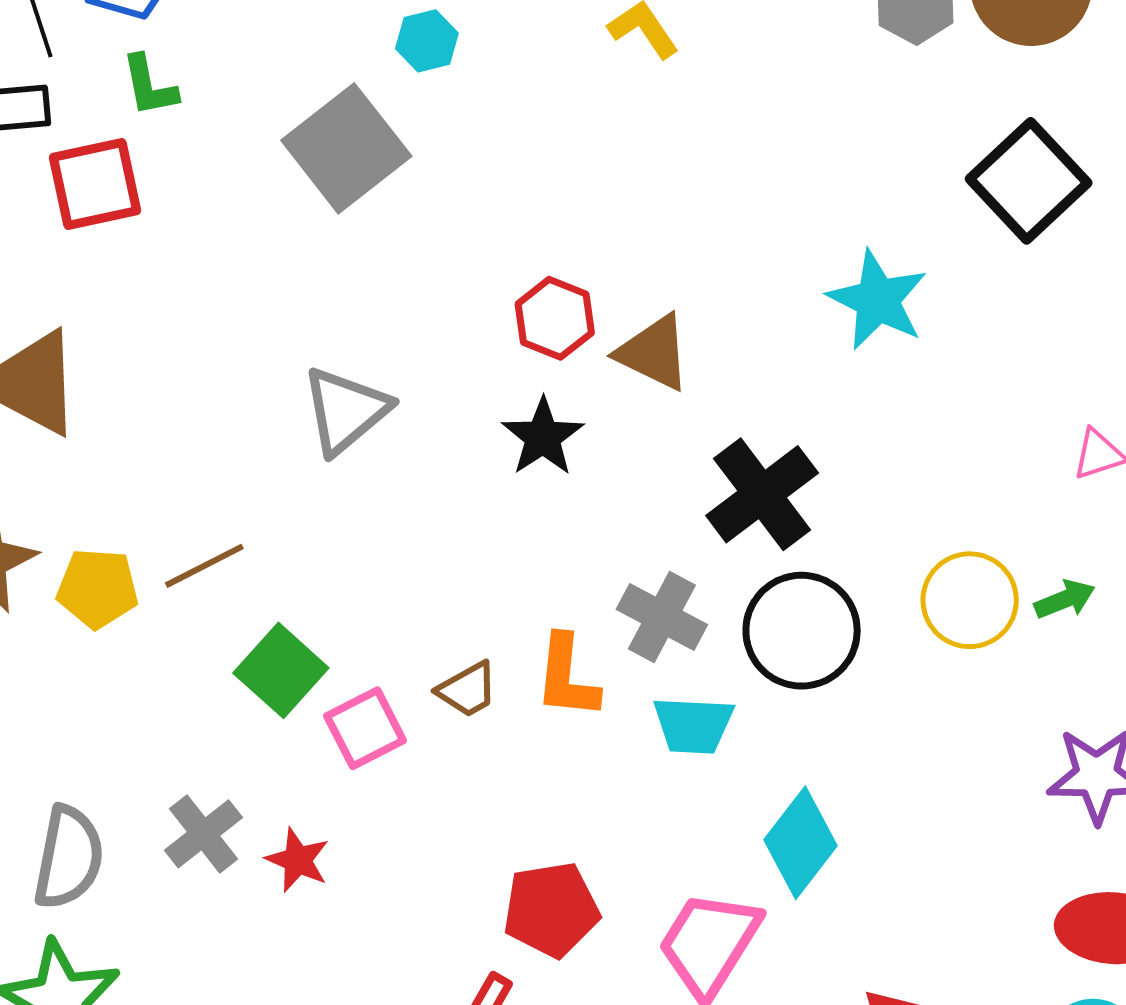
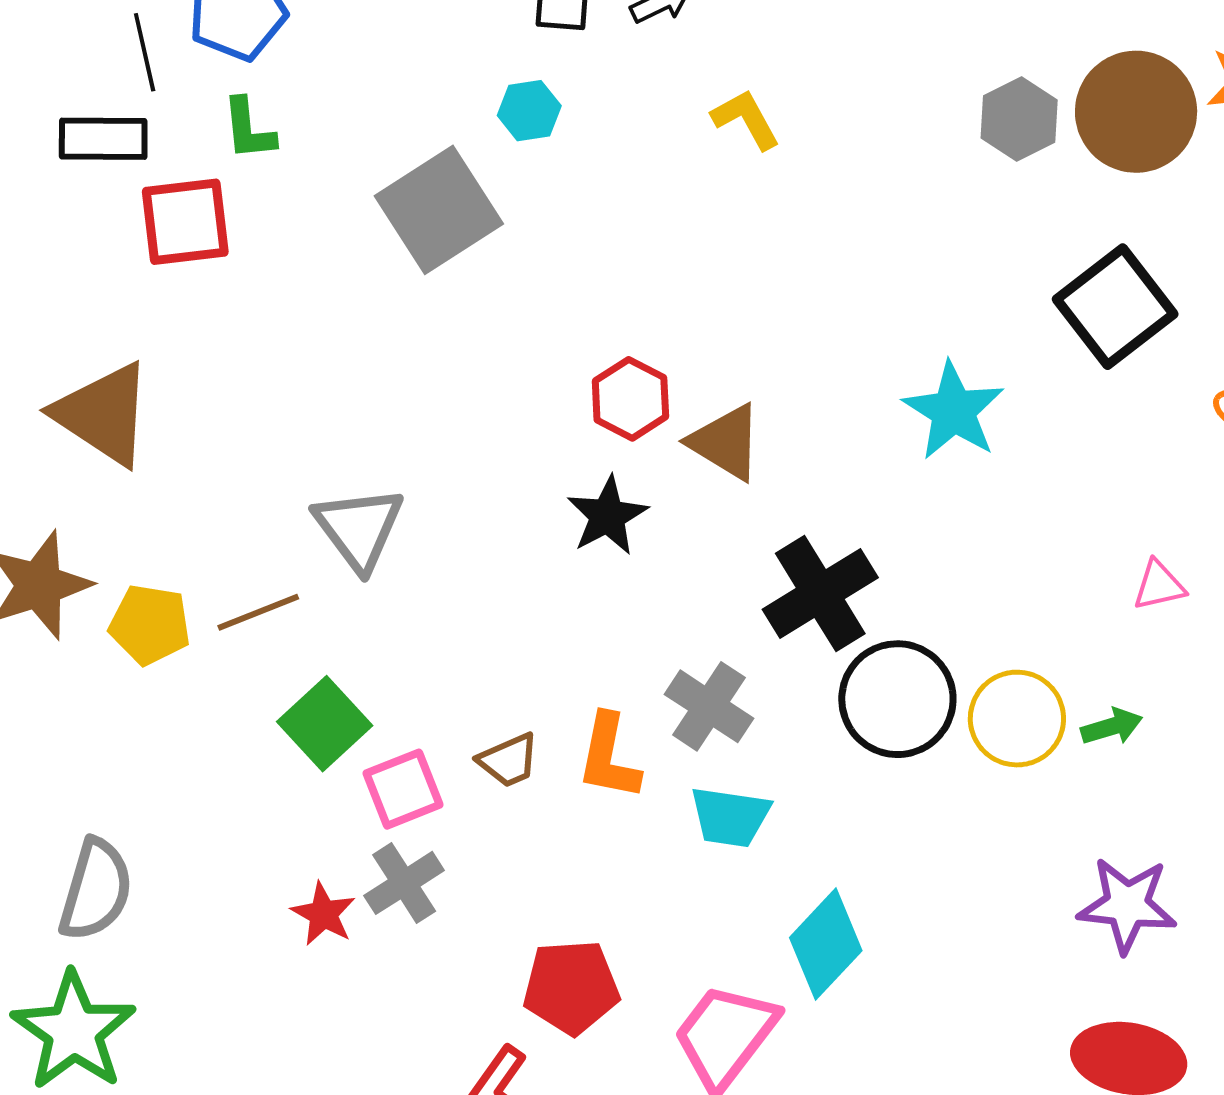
gray triangle: (346, 410) -> (359, 528), moved, turned -32
black circle: (802, 631) -> (897, 699), moved
gray cross: (203, 834) -> (404, 883), moved

